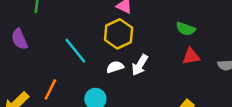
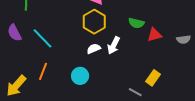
green semicircle: (186, 29) -> (136, 23), moved
cyan line: (75, 51) -> (43, 38), moved

